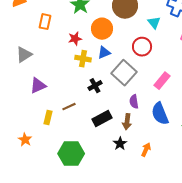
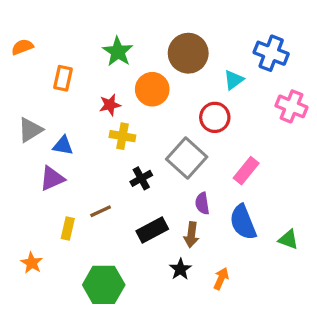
cyan triangle: (154, 23) -> (234, 80), turned 32
blue triangle: (104, 53) -> (63, 146), moved, turned 32

